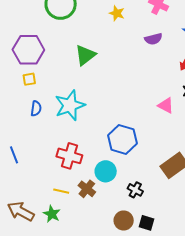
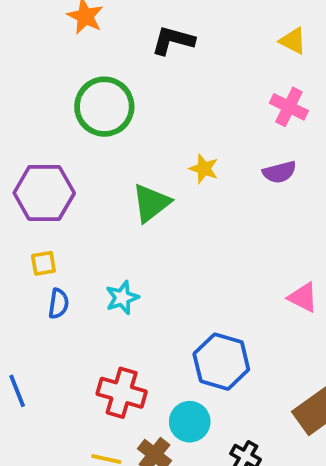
yellow star: (117, 13) -> (204, 169), moved
yellow square: (29, 79) -> (43, 263), moved
cyan star: (70, 105) -> (122, 298), size x0.6

